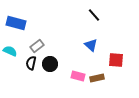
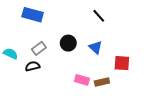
blue rectangle: (16, 23) -> (33, 15), moved
black semicircle: (31, 63) -> (33, 66), turned 64
black circle: (50, 64) -> (68, 43), moved

